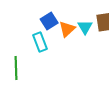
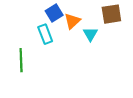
cyan triangle: (85, 27) -> (90, 34), moved

